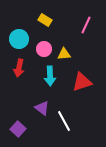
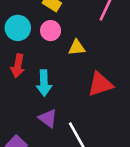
pink circle: (44, 49) -> (51, 31), moved
cyan arrow: (50, 76) -> (44, 83), moved

